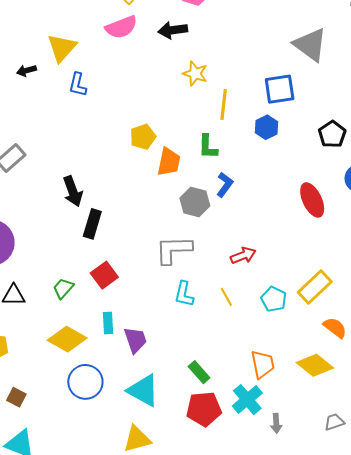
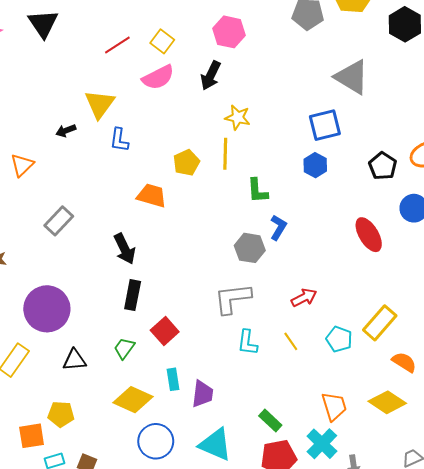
black arrow: (173, 30) -> (211, 75), turned -52
yellow line: (224, 104) -> (225, 154), moved
yellow pentagon: (143, 137) -> (186, 163), moved
orange trapezoid: (169, 162) -> (152, 195), moved, turned -80
black rectangle: (92, 224) -> (133, 295), moved
purple trapezoid: (135, 340) -> (202, 394), turned 32

